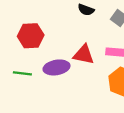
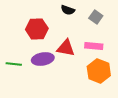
red hexagon: (31, 36) -> (37, 29), moved

